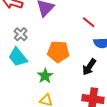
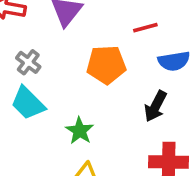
red line: (89, 22) -> (145, 28), turned -48
orange pentagon: (58, 52) -> (106, 65), moved

